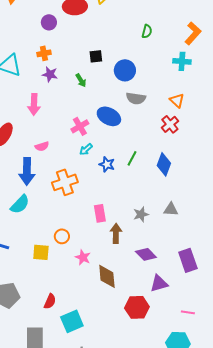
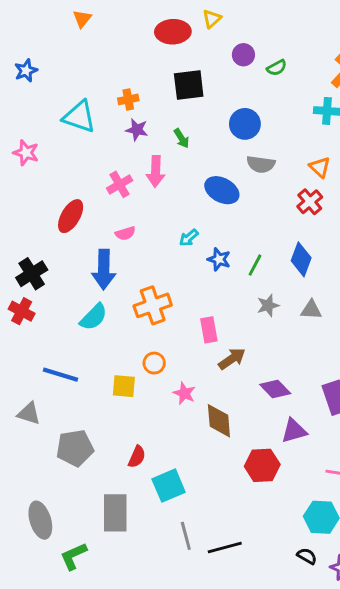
purple circle: (49, 22) -> (243, 55), moved
green semicircle: (147, 31) -> (277, 68), turned 48
black square: (96, 56) -> (189, 85), moved, size x1.6
pink arrow: (34, 104) -> (156, 171), moved
pink cross: (80, 126) -> (120, 184), moved
green line: (132, 158) -> (255, 265), moved
orange cross: (65, 182) -> (153, 305), moved
gray triangle: (171, 209) -> (311, 310), moved
gray star: (141, 214) -> (268, 305), moved
brown arrow: (116, 233) -> (232, 359), turned 54

